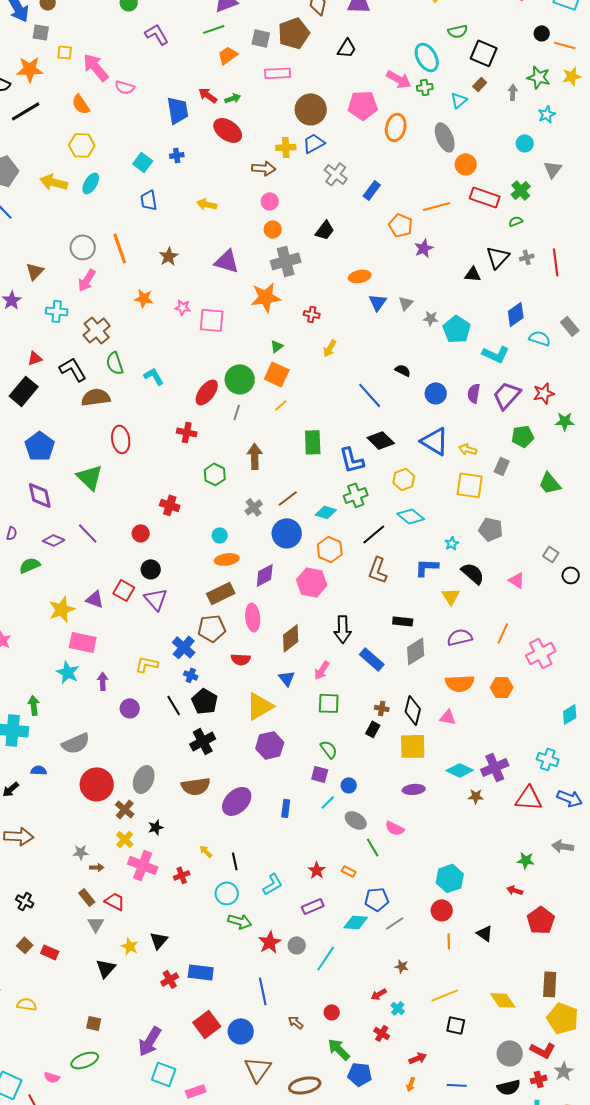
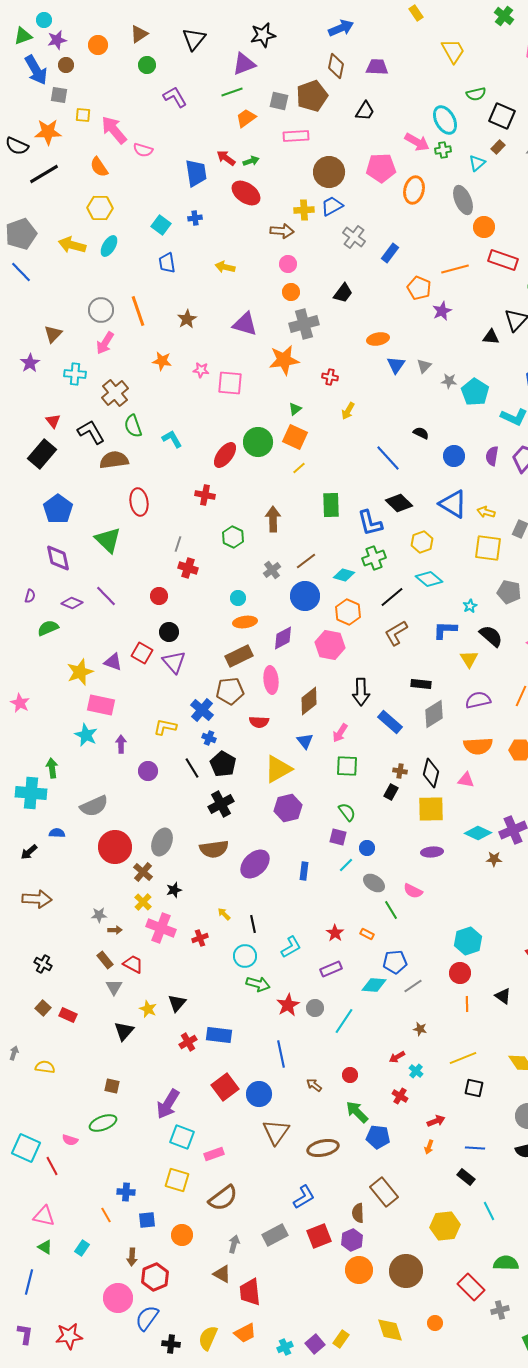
red triangle: (35, 358) -> (53, 421), turned -49
gray line: (237, 412) -> (178, 544), moved
brown L-shape: (378, 570) -> (396, 633), turned 40

